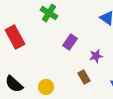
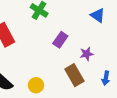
brown rectangle: (84, 77) -> (74, 75), size x1.5

